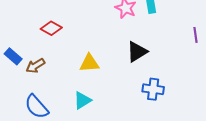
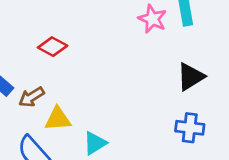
black triangle: (137, 52) -> (191, 77), moved
yellow triangle: (89, 63) -> (58, 119), moved

